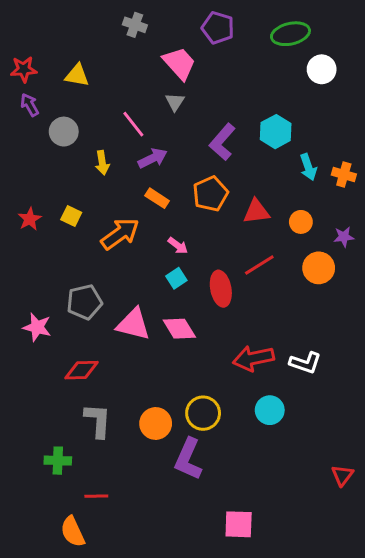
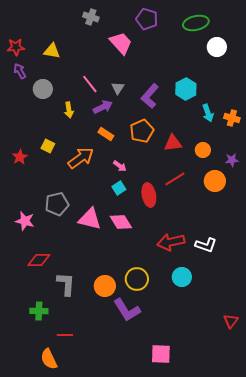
gray triangle: (175, 102) -> (118, 88), moved
red star: (30, 219) -> (20, 157), moved
red diamond: (82, 370) -> (39, 260), moved
purple L-shape: (188, 459) -> (127, 310), turned -56

